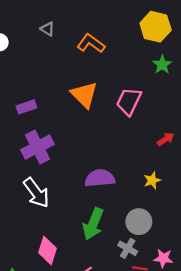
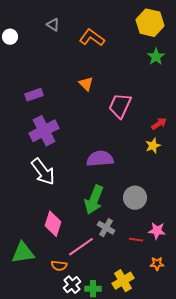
orange triangle: (84, 95) -> (86, 84), size x0.6
pink trapezoid: (129, 101) -> (120, 106), moved
yellow star: (152, 180) -> (153, 146), moved
gray cross: (128, 248) -> (106, 228), moved

